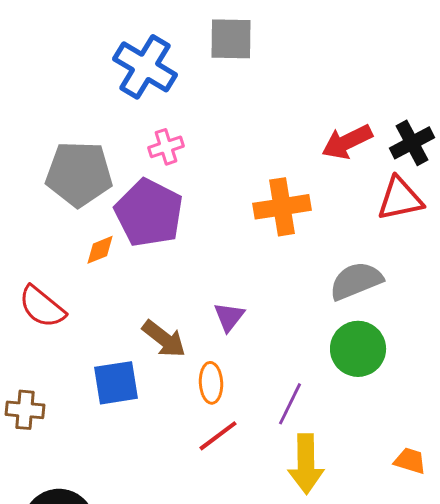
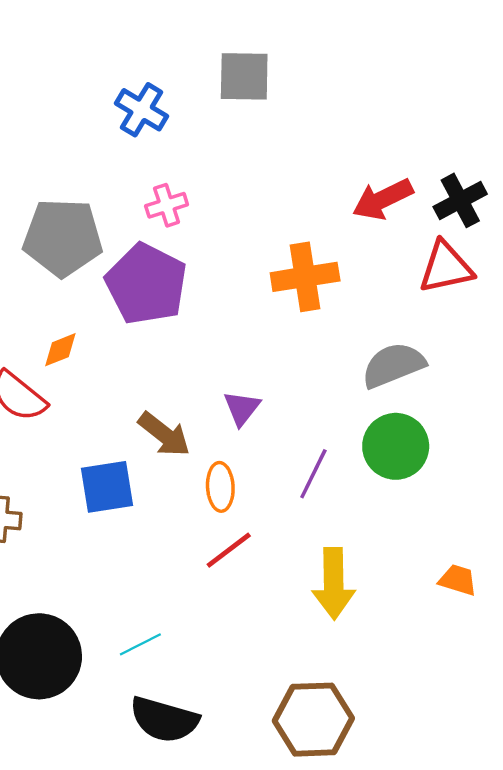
blue cross: (145, 67) -> (142, 110), size x0.7
orange diamond: (100, 250) -> (60, 350), moved
purple line: (290, 404) -> (313, 474), moved

